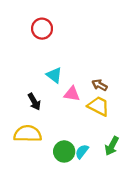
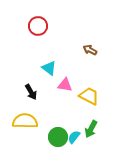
brown arrow: (100, 85) -> (90, 50), moved
green arrow: (112, 146) -> (91, 129), moved

